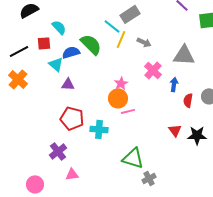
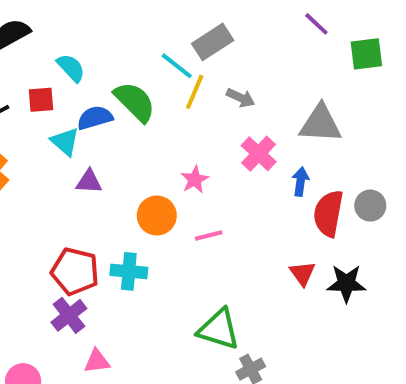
orange circle: (118, 98) -> (157, 216), moved
red semicircle: (188, 100) -> (328, 214), size x1.6
red pentagon: (72, 118) -> (75, 271), moved
cyan cross: (99, 129) -> (129, 271), moved

